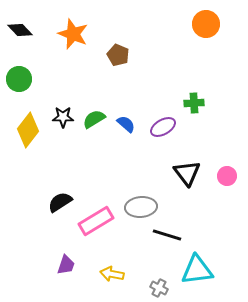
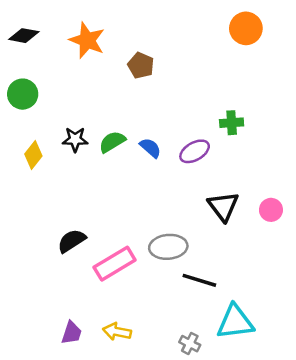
black diamond: (20, 30) -> (24, 36), turned -35
yellow diamond: (28, 130) -> (33, 155), size x0.7
purple trapezoid: (66, 265) -> (72, 333), moved
yellow arrow: (112, 274) -> (117, 332), moved

